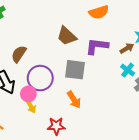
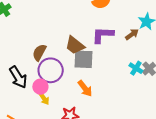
brown trapezoid: (67, 36) -> (75, 45), moved
brown semicircle: (19, 54) -> (39, 53), moved
cyan cross: (128, 70) -> (136, 68), moved

